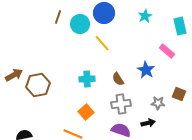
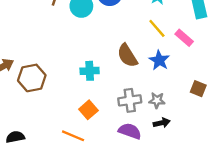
yellow line: (102, 43) -> (157, 28), moved
brown semicircle: (118, 79) -> (127, 56), moved, size x1.5
gray star: (158, 103) -> (157, 100), moved

